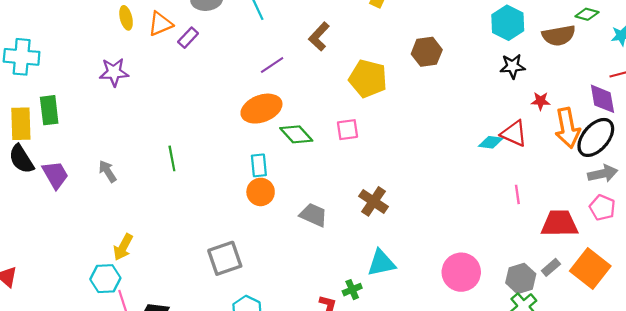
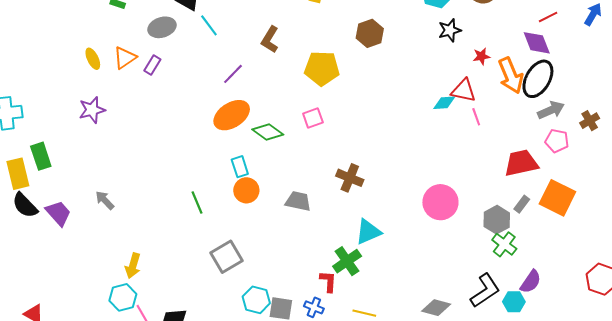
green line: (172, 158) -> (197, 202), moved
pink line: (517, 194) -> (476, 117), moved
pink circle: (461, 272) -> (440, 202), moved
green cross: (352, 290) -> (347, 261), size x1.6

